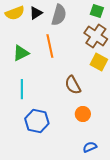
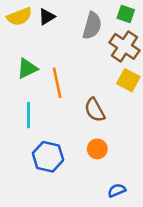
gray semicircle: (59, 15) -> (92, 26), moved
orange line: (50, 46) -> (57, 83), moved
orange circle: (83, 114) -> (97, 149), moved

